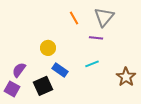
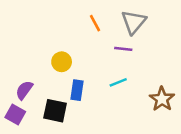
blue rectangle: (60, 70) -> (77, 90), turned 63
black square: (43, 86) -> (55, 111), turned 36

